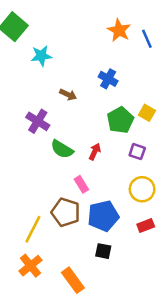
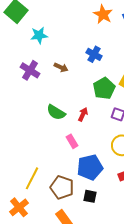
purple cross: (38, 121) -> (30, 70), moved
brown pentagon: (66, 212) -> (62, 187), moved
orange cross: (30, 266) -> (19, 207), moved

